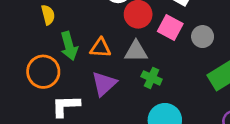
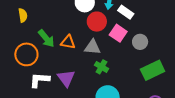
yellow semicircle: (48, 15) -> (23, 15), moved
green arrow: (69, 46) -> (46, 39), turned -30
purple triangle: (104, 84) -> (66, 78), moved, turned -30

